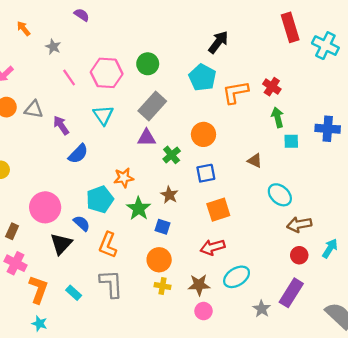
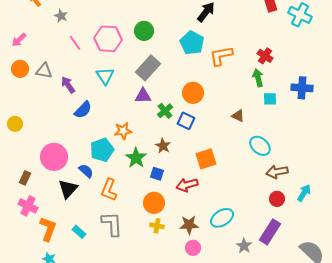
red cross: (272, 87) -> (265, 56), moved
blue square: (206, 173) -> (186, 121), moved, turned 36
red arrow: (213, 247) -> (187, 185), moved

